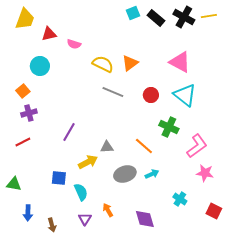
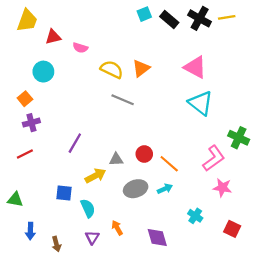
red circle: (151, 95) -> (144, 154), moved
green cross: (169, 127) -> (239, 138), moved
orange line: (144, 146) -> (169, 164), moved

